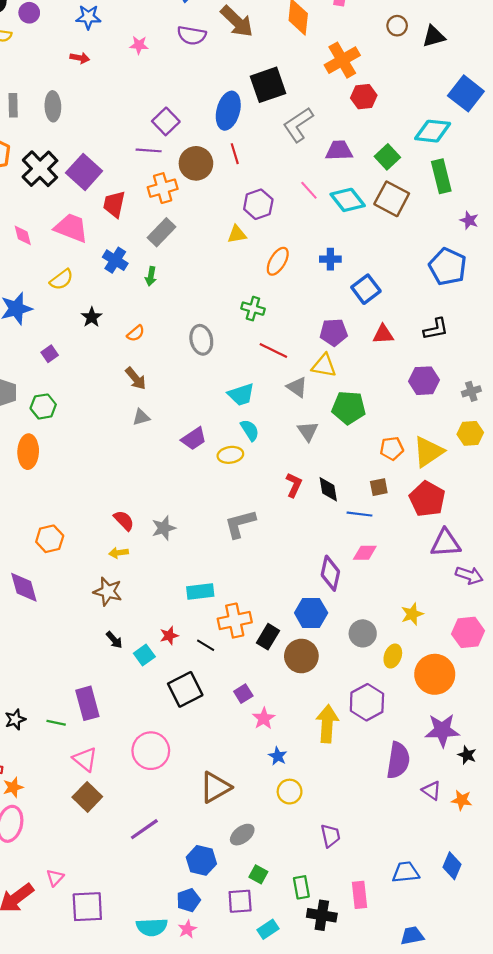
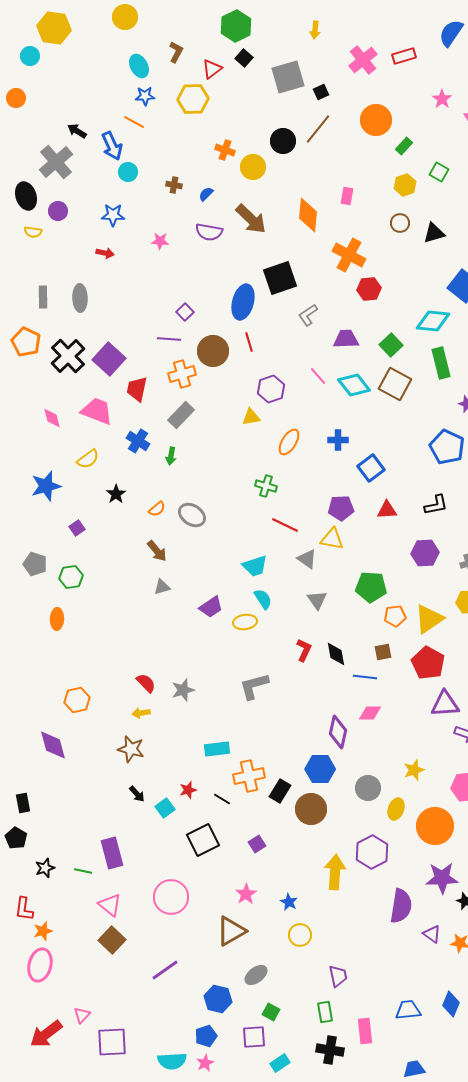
orange cross: (342, 60) -> (349, 255), turned -32
purple square: (166, 121) -> (185, 312), size x0.7
gray L-shape: (298, 125) -> (308, 315), size x0.7
gray ellipse: (201, 340) -> (192, 515), moved, turned -44
green pentagon: (349, 408) -> (371, 587), moved
orange ellipse: (28, 452) -> (57, 619), size x0.7
pink star: (264, 718) -> (246, 894), moved
green rectangle: (301, 887) -> (325, 1012), moved

